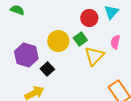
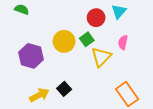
black square: (47, 69) -> (64, 89), moved

